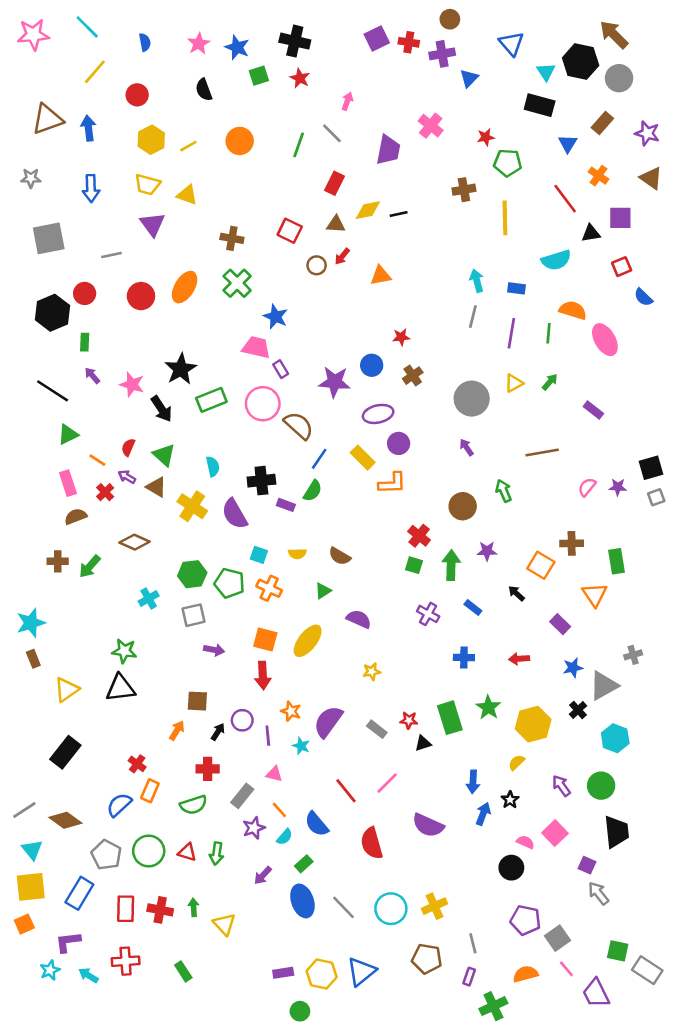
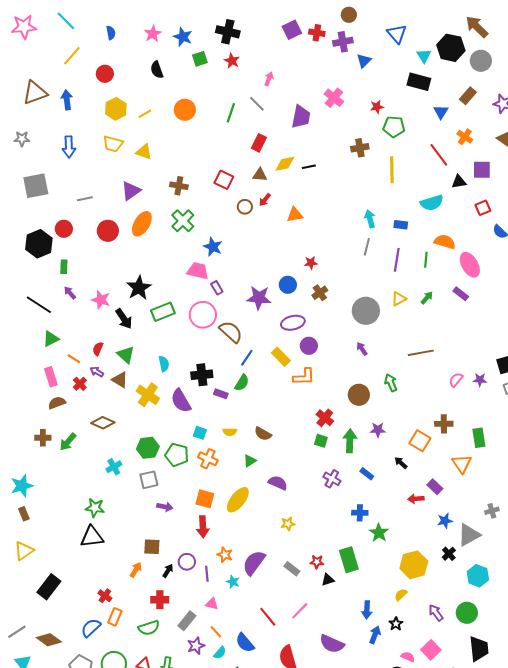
purple triangle: (153, 224) -> (131, 191), moved, turned 30
purple rectangle: (593, 410) -> (461, 294), moved
red arrow: (519, 659) -> (416, 499), moved
yellow triangle: (67, 690) -> (24, 551), moved
green star: (488, 707) -> (379, 533), moved

